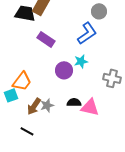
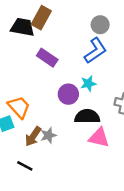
gray circle: (99, 11) -> (100, 25), moved
orange trapezoid: (22, 81) -> (19, 107), turned -80
black semicircle: (74, 102) -> (87, 116), moved, size x1.5

